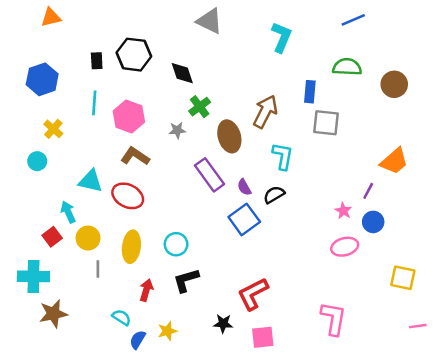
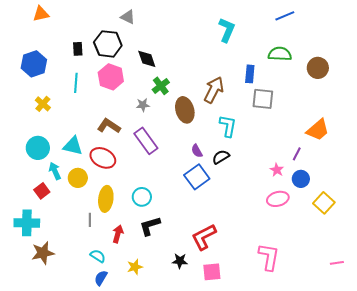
gray triangle: (210, 21) -> (128, 17), moved, size x0.7
pink hexagon: (129, 117) -> (111, 77), moved
cyan circle: (37, 161) -> (38, 148), moved, size x1.5
purple rectangle: (210, 175) -> (146, 141), moved
yellow circle: (88, 238) -> (78, 178), moved
gray line: (98, 269) -> (90, 220), moved
yellow square: (403, 278) -> (324, 203), moved, turned 30
blue semicircle: (138, 340) -> (101, 278), moved

